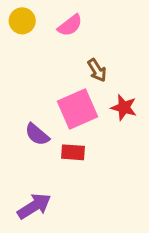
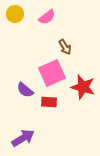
red star: (124, 108) -> (83, 87), moved, size x1.4

